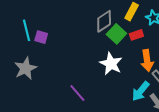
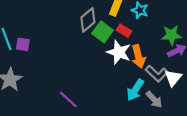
red rectangle: (136, 35) -> (124, 31), turned 56
white star: (111, 64) -> (119, 52), moved

